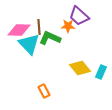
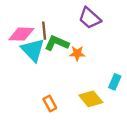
orange star: (68, 26) -> (77, 53), moved
yellow diamond: (80, 68) -> (91, 99), moved

